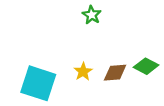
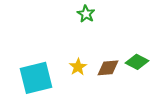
cyan square: (38, 83) -> (36, 78), turned -32

